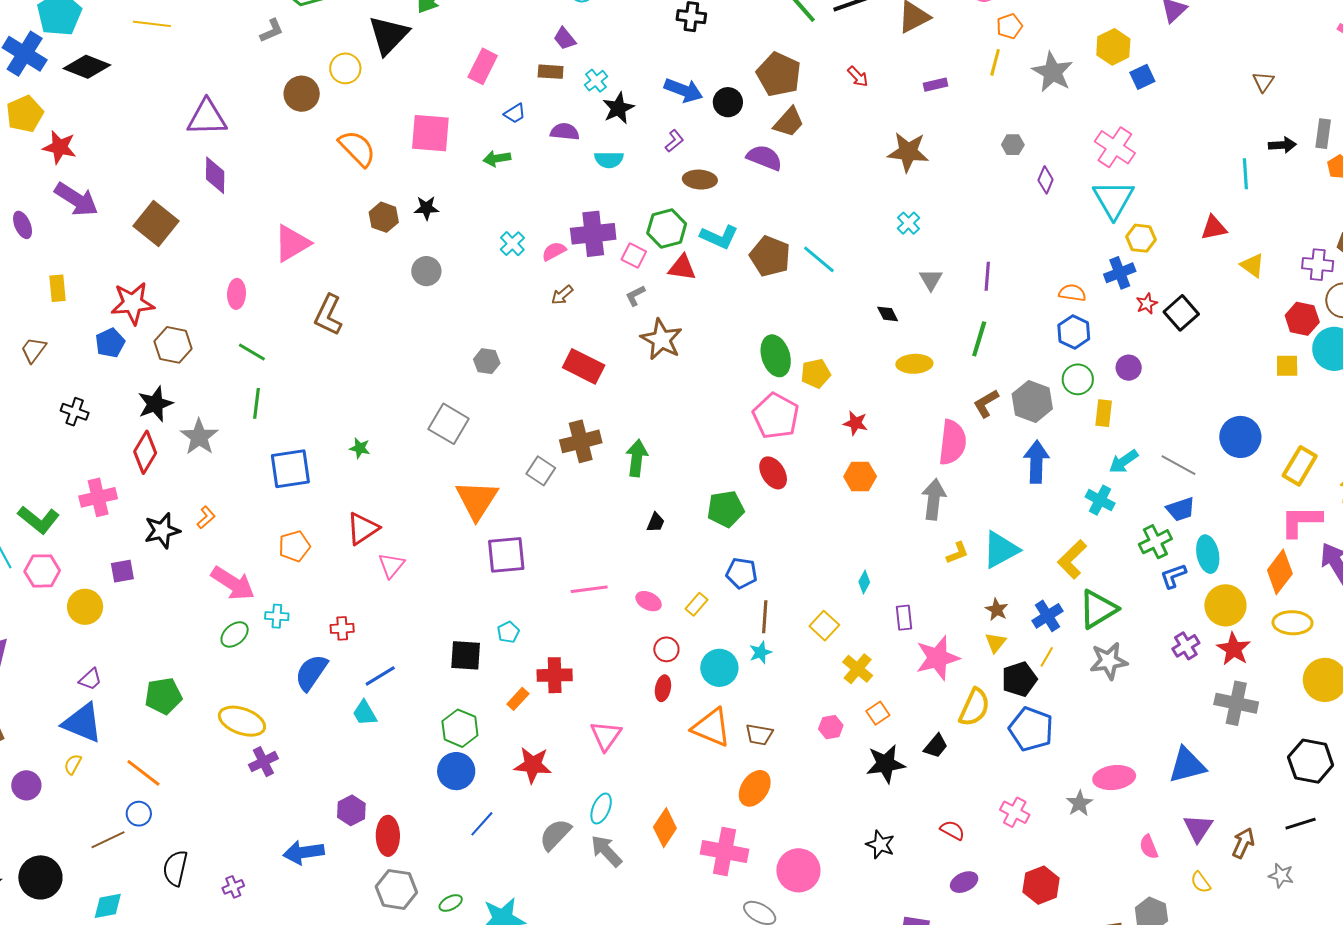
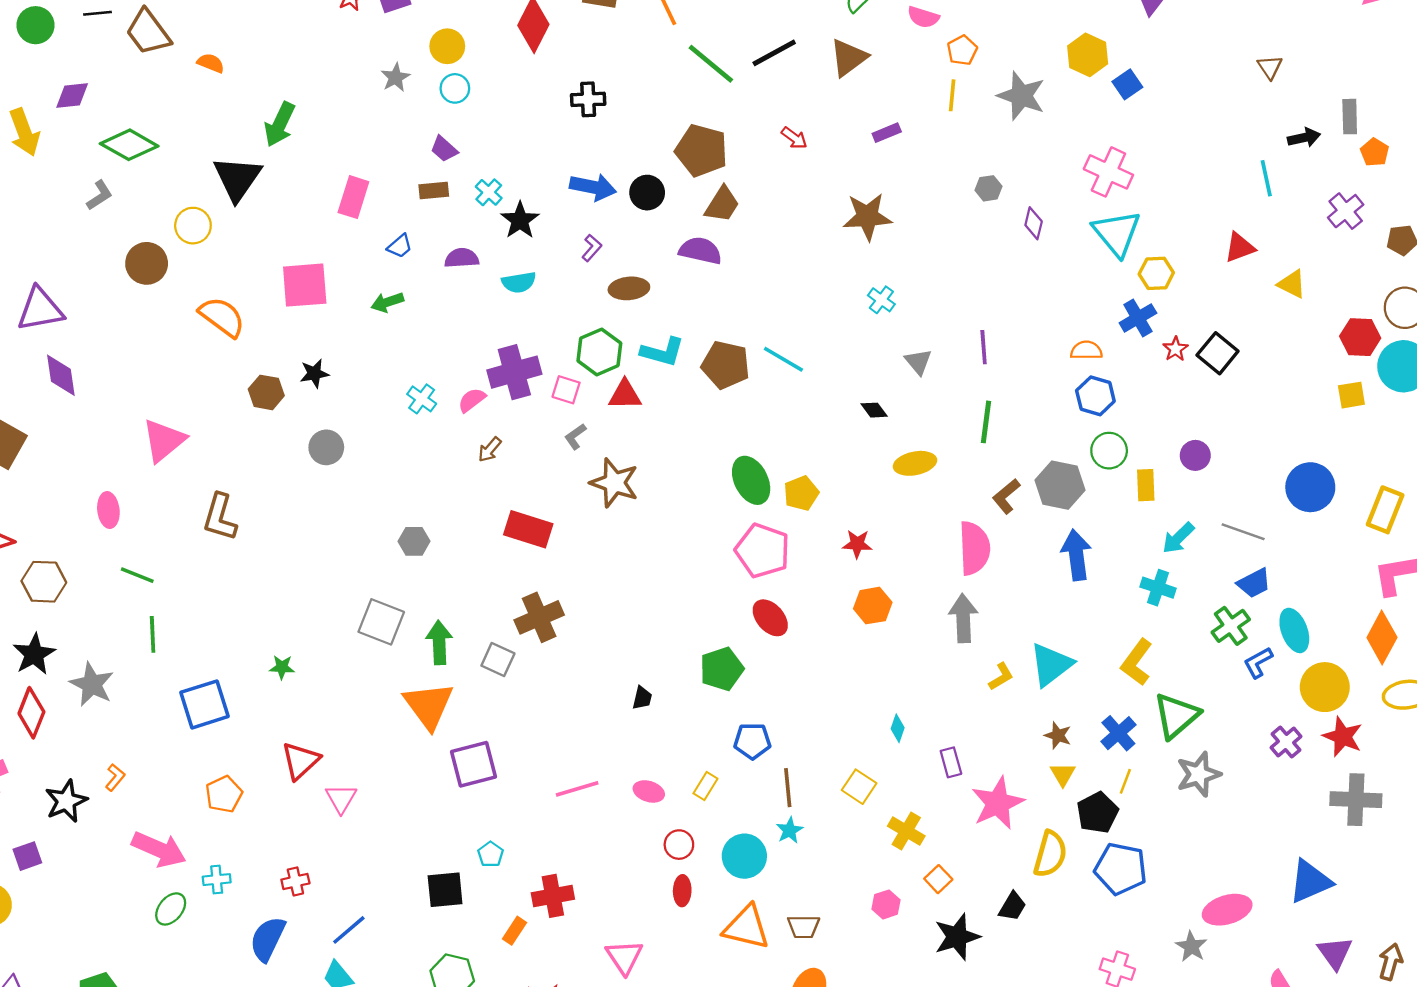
purple cross: (1318, 265) -> (1346, 211), moved, turned -36
purple circle: (1129, 368) -> (1195, 455), moved
green arrow: (637, 458) -> (439, 643), moved

